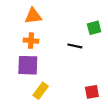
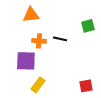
orange cross: (31, 41) -> (39, 41), moved
black line: (75, 46) -> (60, 39), moved

